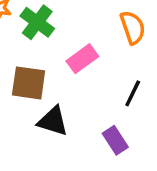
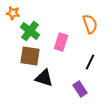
green cross: (37, 22) -> (30, 31), moved
pink rectangle: (82, 59) -> (61, 42), turned -36

